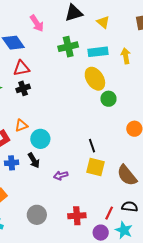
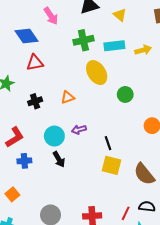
yellow arrow: (126, 56) -> (143, 50), turned 84
yellow ellipse: (95, 79) -> (97, 73), moved
black cross: (23, 88) -> (35, 101), moved
orange triangle: (21, 125) -> (68, 97), moved
black arrow: (34, 160) -> (59, 159), moved
purple arrow: (61, 175) -> (79, 130), moved

